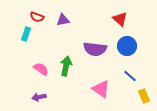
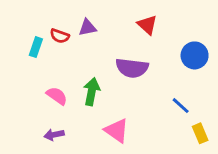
red semicircle: (37, 17) -> (60, 36), moved
red triangle: (120, 19) -> (147, 25), moved
blue circle: (127, 46) -> (195, 55), moved
pink triangle: (101, 89) -> (117, 131), moved

